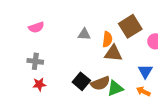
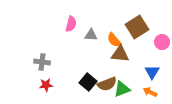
pink semicircle: (36, 27) -> (71, 24), moved, turned -56
orange semicircle: (107, 39) -> (114, 40), turned 133

